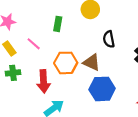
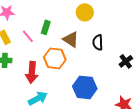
green rectangle: (58, 24) -> (46, 27), moved
brown triangle: (92, 62) -> (71, 39), moved

